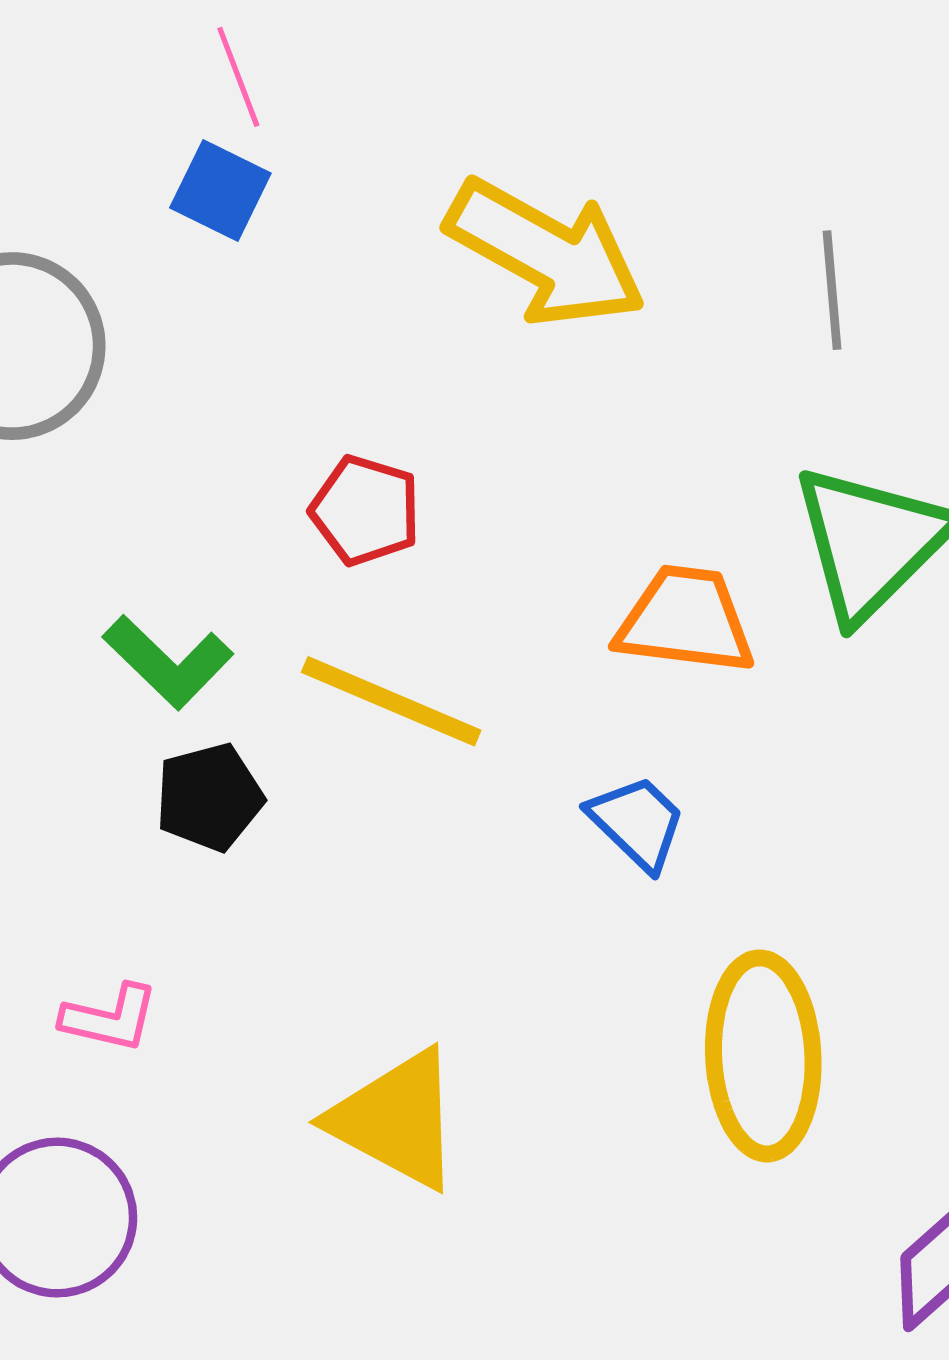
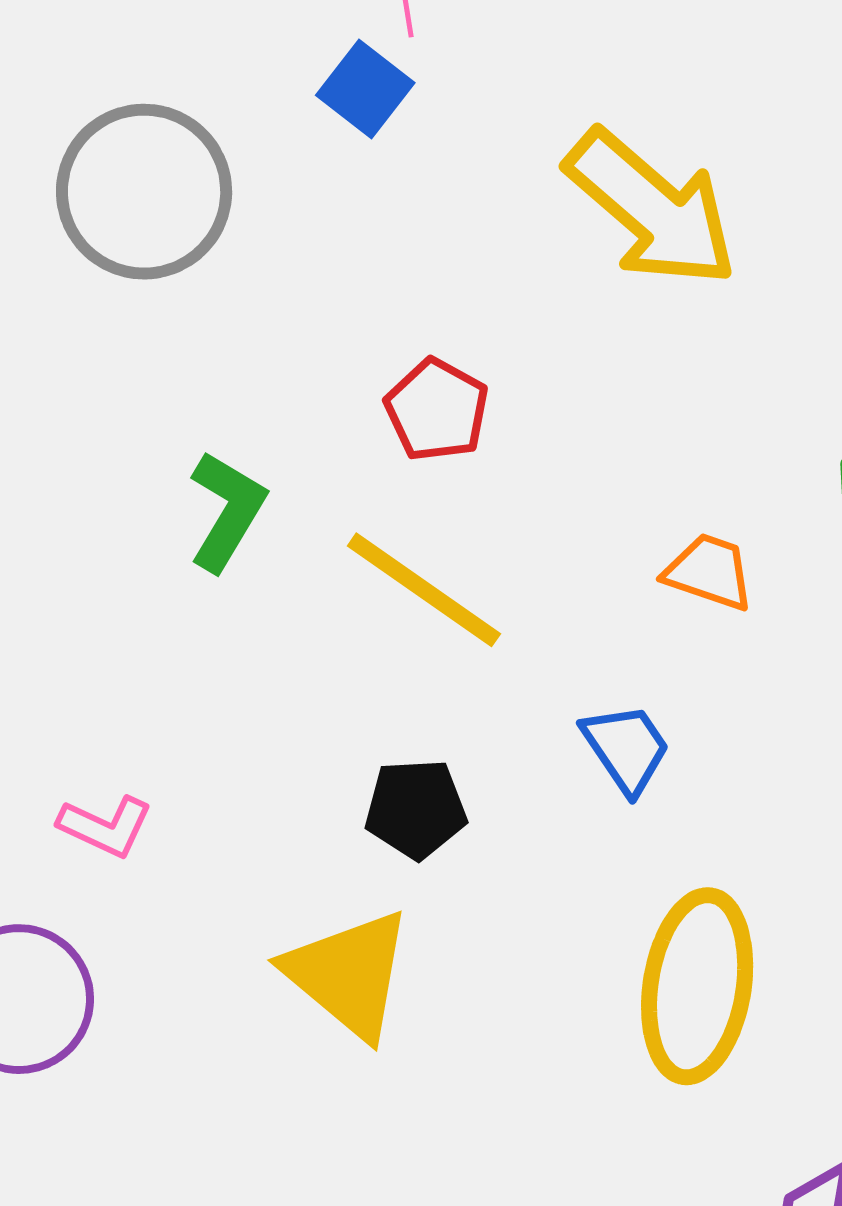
orange trapezoid: (685, 620) -> (709, 572), size x0.7
green L-shape: (168, 662) -> (227, 511), turned -115
black pentagon: (209, 797) -> (416, 809), moved

